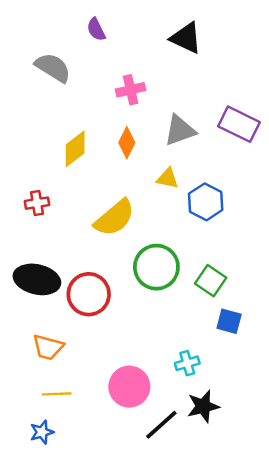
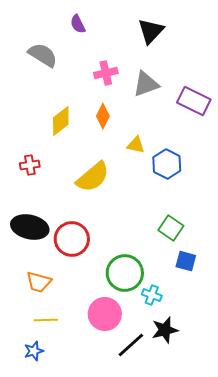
black triangle: (186, 38) -> (151, 31), turned 48
gray triangle: (180, 130) -> (146, 84), moved
green circle: (156, 267) -> (125, 273), moved
cyan cross: (187, 363) -> (152, 295), turned 36

